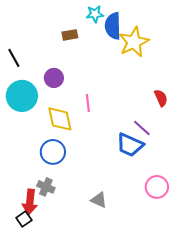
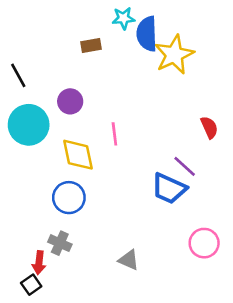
red arrow: (30, 202) -> (39, 263), size x0.7

